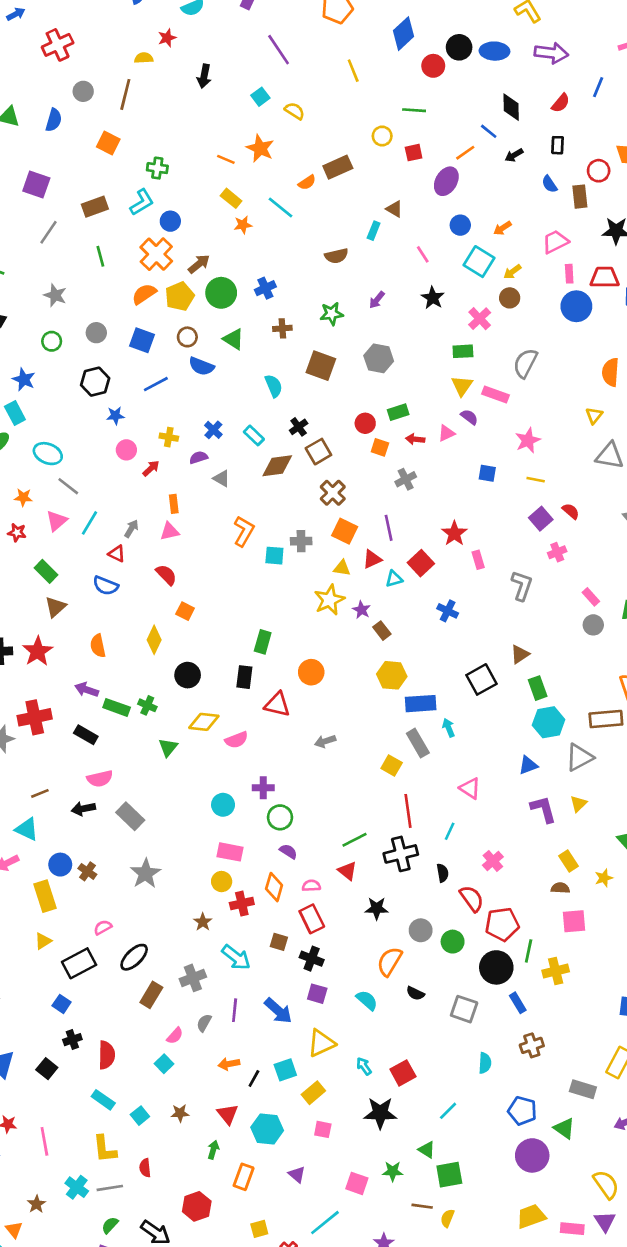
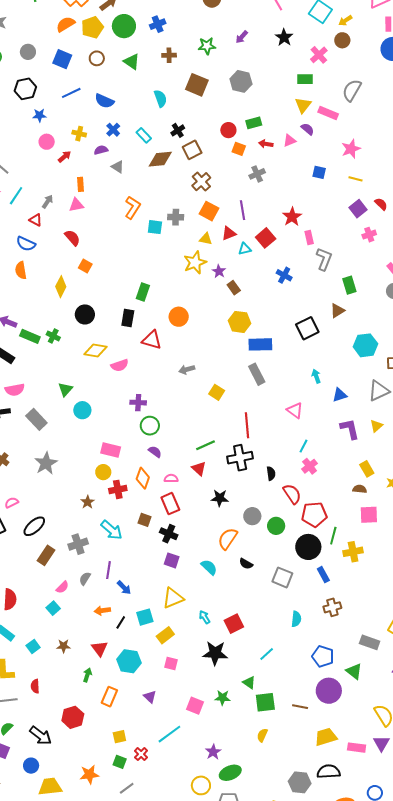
blue semicircle: (201, 366) -> (104, 101), moved
gray L-shape: (522, 586) -> (324, 259), moved
orange semicircle: (98, 646) -> (21, 270), moved
green rectangle: (538, 688) -> (349, 285), moved
cyan hexagon: (549, 722) -> (365, 345), moved
cyan arrow: (449, 728) -> (316, 376), moved
green triangle: (168, 747) -> (65, 389), moved
yellow square: (392, 765) -> (217, 392), moved
cyan circle: (223, 805) -> (82, 410), moved
cyan line: (450, 831) -> (303, 446), moved
blue arrow: (278, 1011) -> (124, 588), moved, size x0.7
brown line: (422, 1206) -> (300, 707), moved

